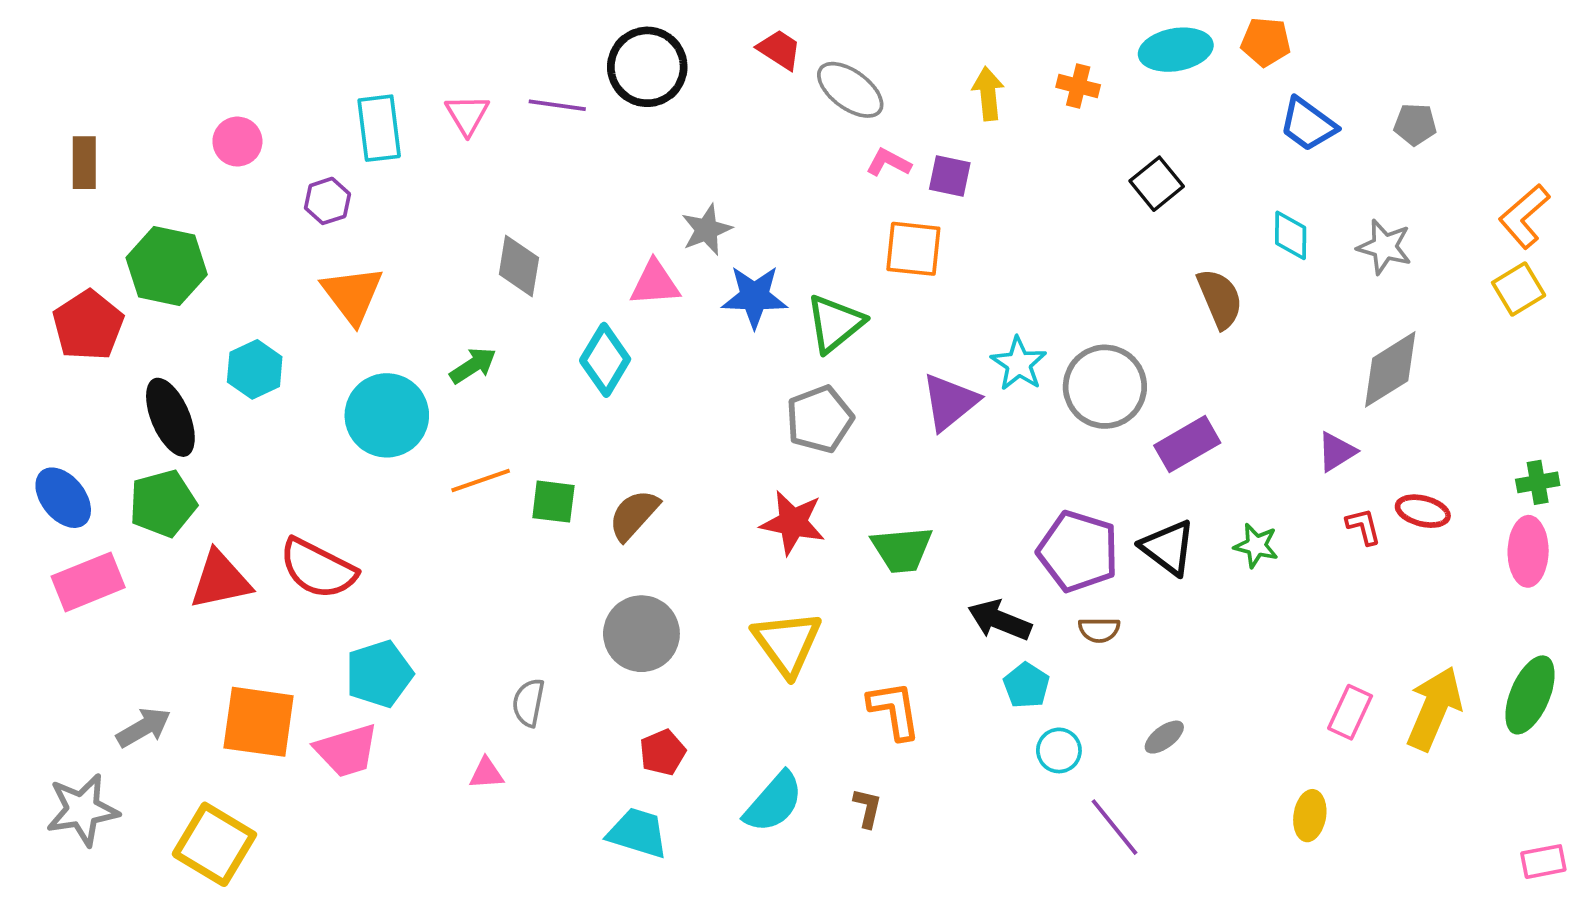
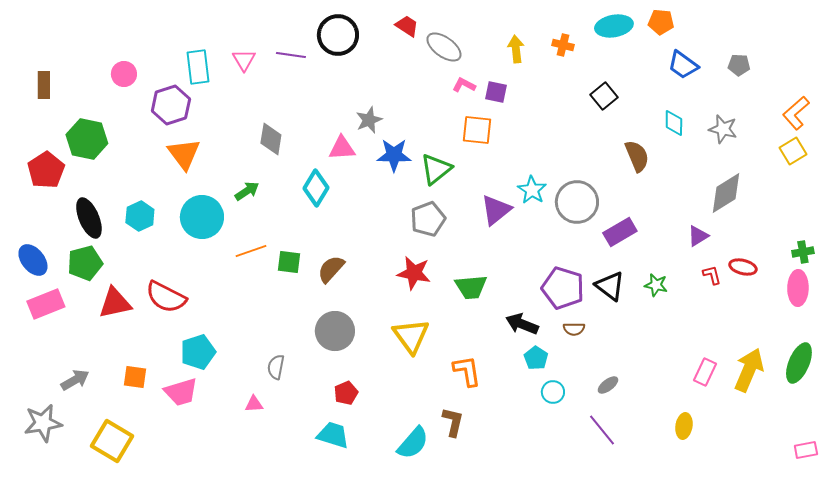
purple hexagon: (327, 201) -> (171, 105), size x1.6
cyan hexagon: (255, 369) -> (140, 216), moved
orange square: (259, 722) -> (135, 377), size x0.6
cyan semicircle: (774, 802) -> (413, 443), moved
brown L-shape: (867, 808) -> (453, 422), size x1.4
purple line: (1114, 827) -> (602, 430), moved

